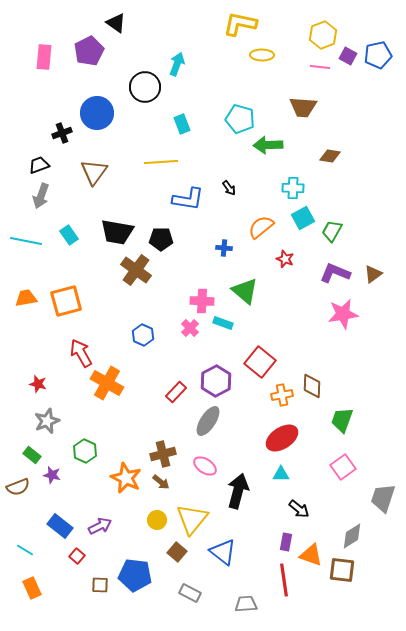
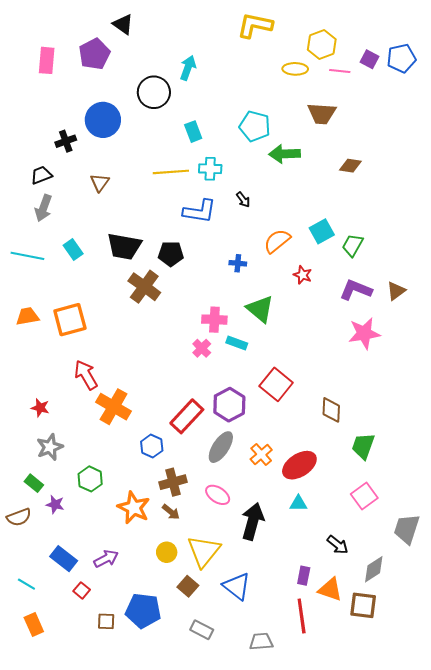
yellow hexagon: (323, 35) -> (322, 44), moved
yellow ellipse: (262, 55) -> (295, 69), moved
brown triangle: (94, 172) -> (100, 183), size x0.7
cyan cross: (293, 188) -> (210, 169), moved
blue hexagon: (143, 335) -> (152, 446), moved
red rectangle: (176, 392) -> (187, 416), size x1.5
orange cross: (282, 395) -> (261, 455), moved, turned -30
black arrow: (299, 509) -> (338, 545), moved

